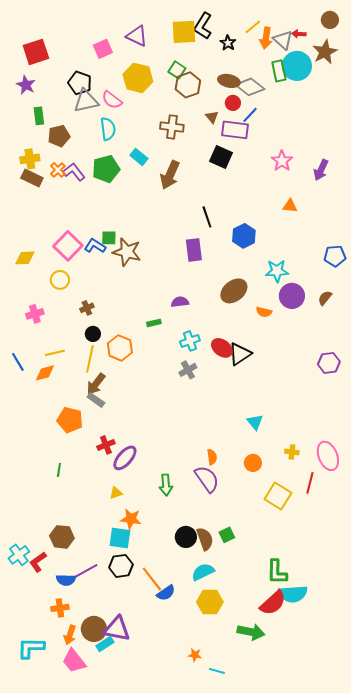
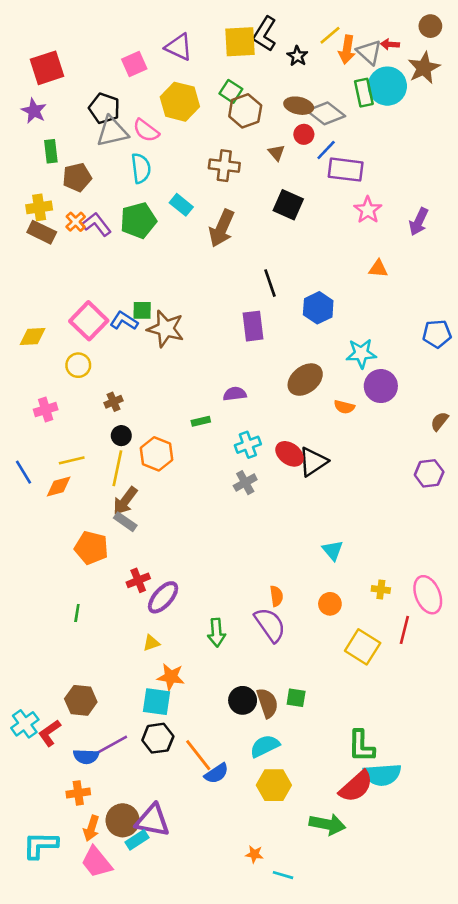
purple rectangle: (235, 130) -> (346, 170), moved
brown semicircle: (325, 298) -> (440, 421), moved
green square: (227, 535) -> (296, 698), turned 35

